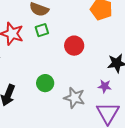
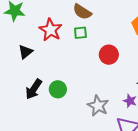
green circle: (45, 83) -> (58, 89), moved

